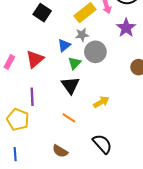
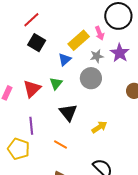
gray star: (82, 35) -> (97, 56), moved
blue triangle: (64, 45) -> (65, 59), moved
green triangle: (74, 63) -> (56, 84), moved
orange line: (69, 118) -> (61, 144), moved

